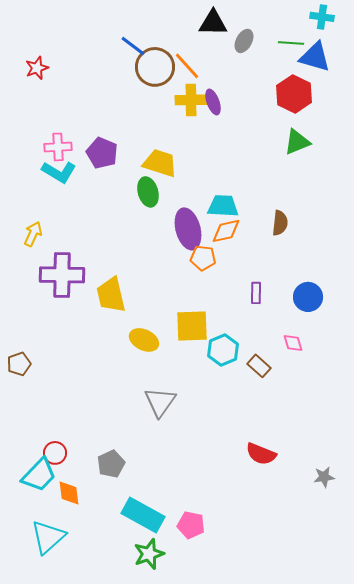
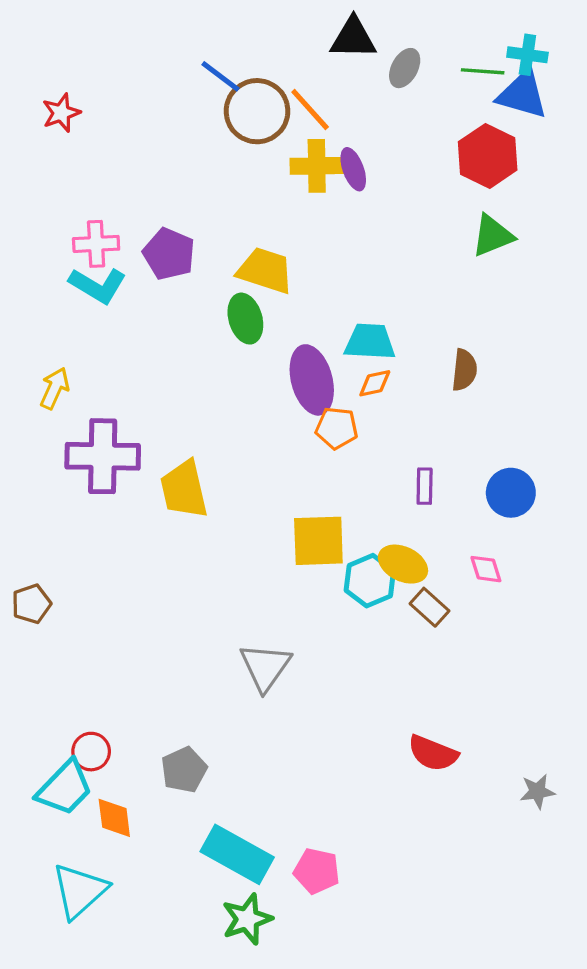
cyan cross: (322, 17) -> (527, 55), moved
orange diamond: (226, 231) -> (375, 383), size x0.7
yellow ellipse: (144, 340) -> (403, 564), moved

